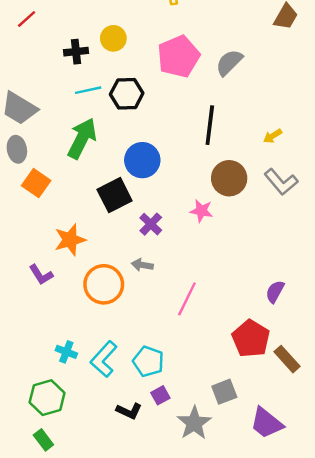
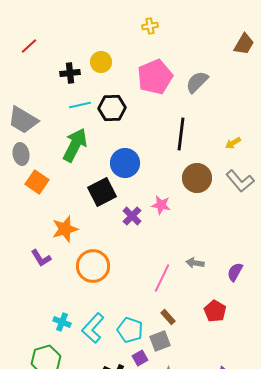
pink star: (201, 211) -> (161, 205), moved
gray arrow: (142, 265) -> (195, 263), moved
red pentagon: (251, 339) -> (215, 311), size x0.7
brown rectangle: (287, 359) -> (168, 317), moved, size x0.7
gray square: (224, 392) -> (160, 341), moved

